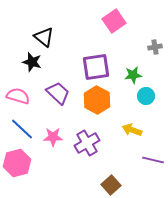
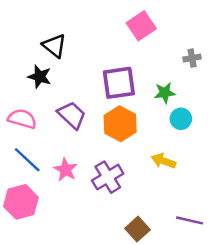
pink star: (53, 137) -> (66, 170), turned 30
purple line: (153, 160) -> (190, 220), moved

